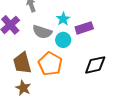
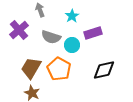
cyan star: (63, 19) -> (72, 16), moved
brown trapezoid: (22, 63) -> (31, 68), turned 45

